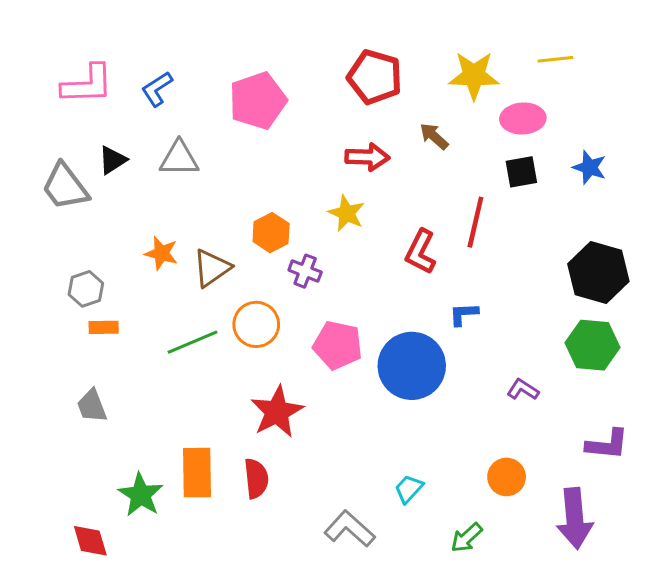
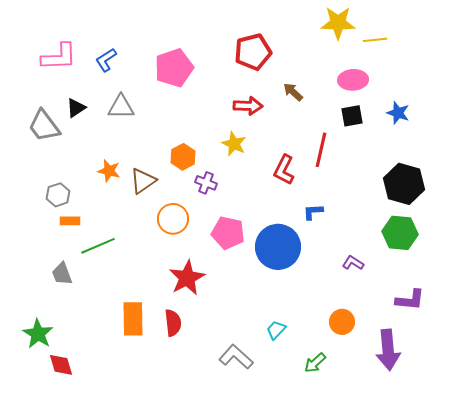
yellow star: (474, 76) -> (338, 23), moved
red pentagon: (375, 77) -> (253, 52), turned -30
green line: (193, 342) -> (98, 246), moved
green star: (141, 495) -> (38, 334), moved

